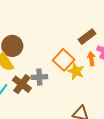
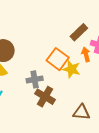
brown cross: (22, 84) -> (45, 97), moved

